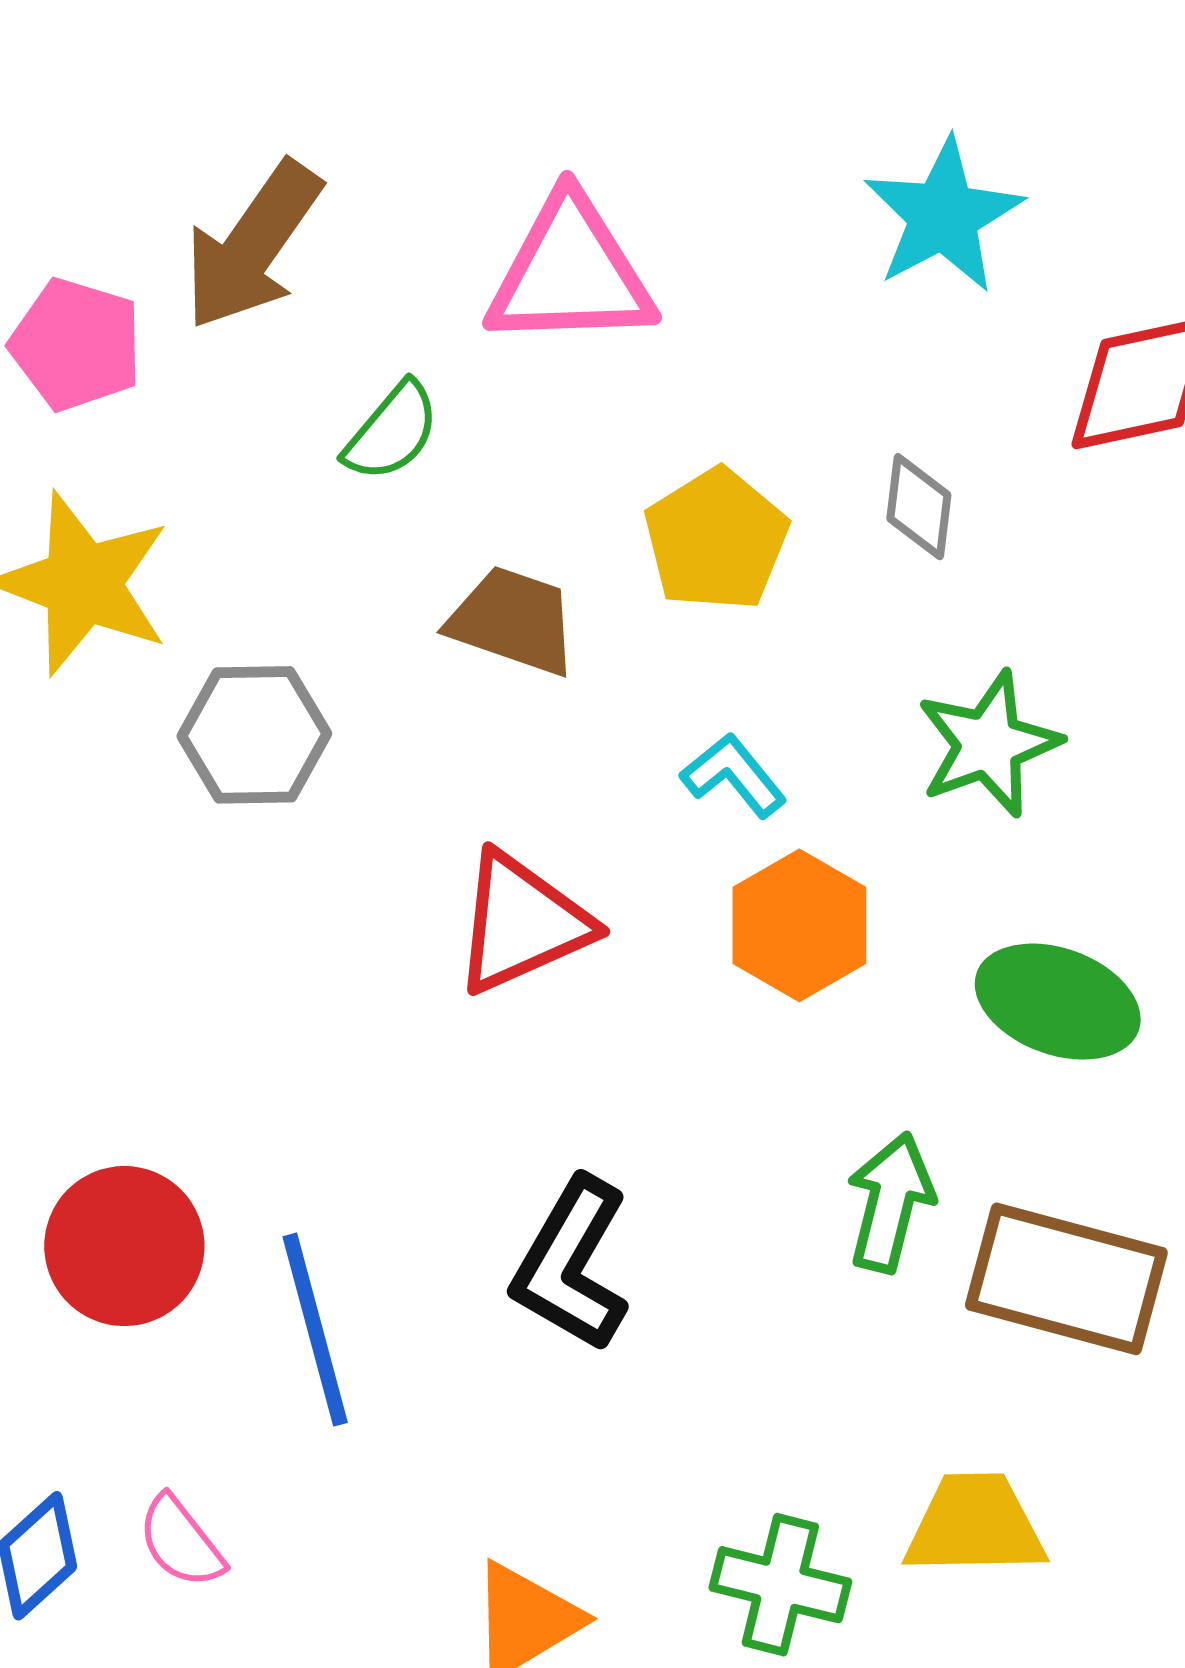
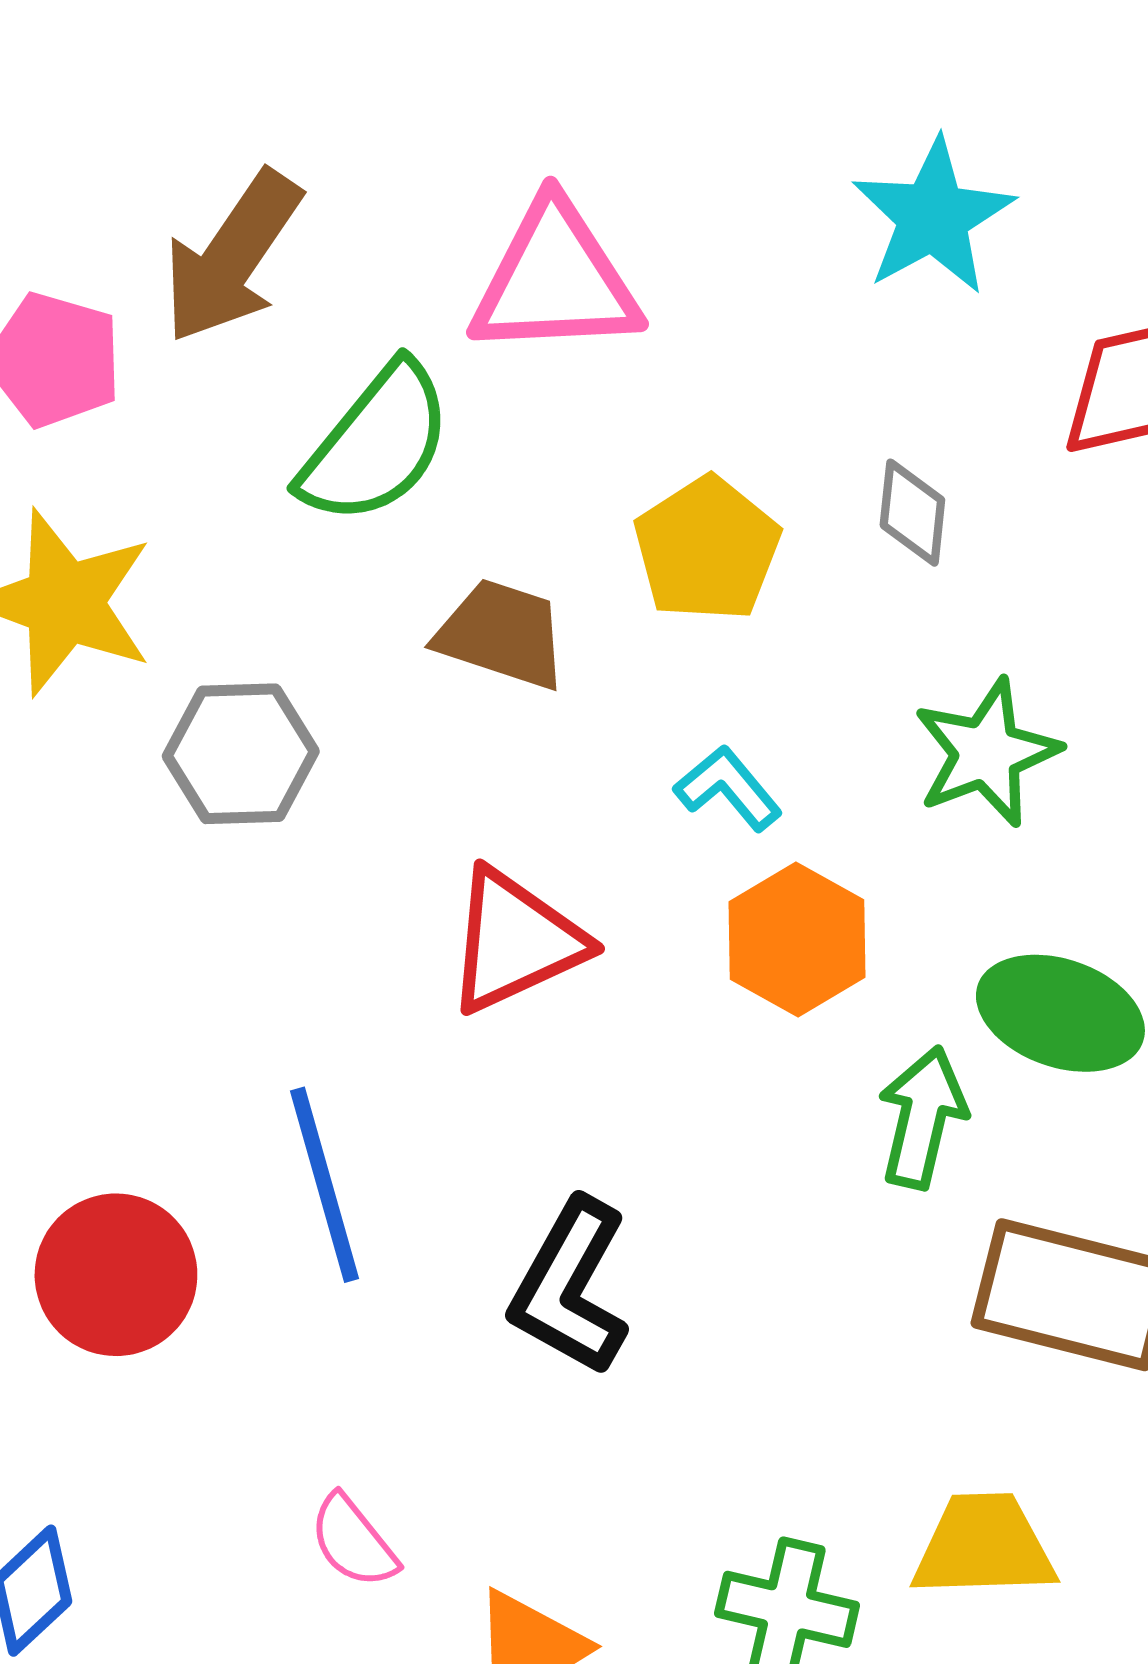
green semicircle: (392, 432) -> (376, 444), size x1.6
green arrow: (890, 1202) -> (922, 1117), moved
blue line: (315, 1330) -> (324, 1185), moved
pink semicircle: (181, 1542) -> (353, 1541), moved

